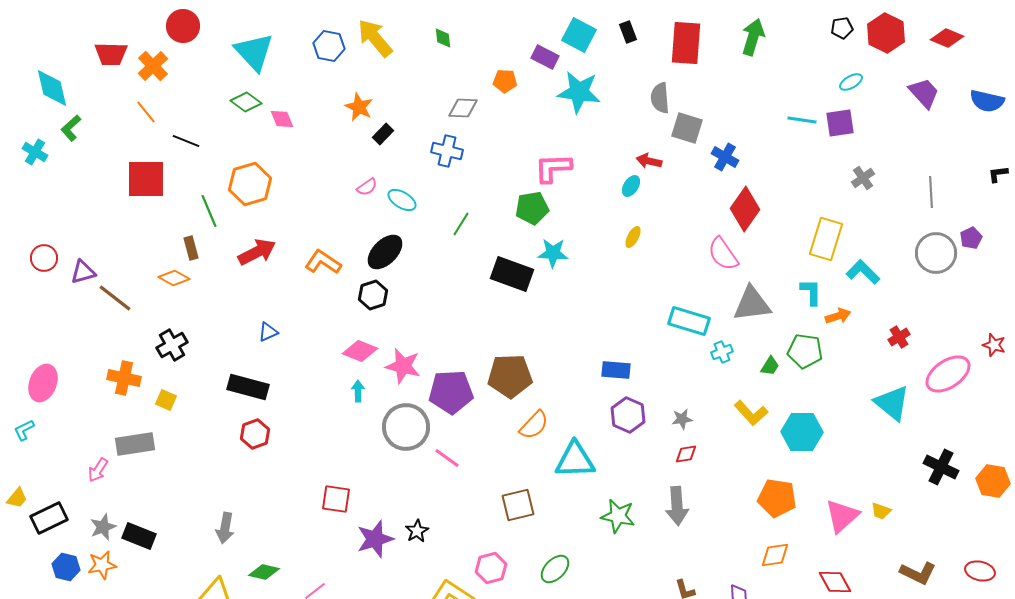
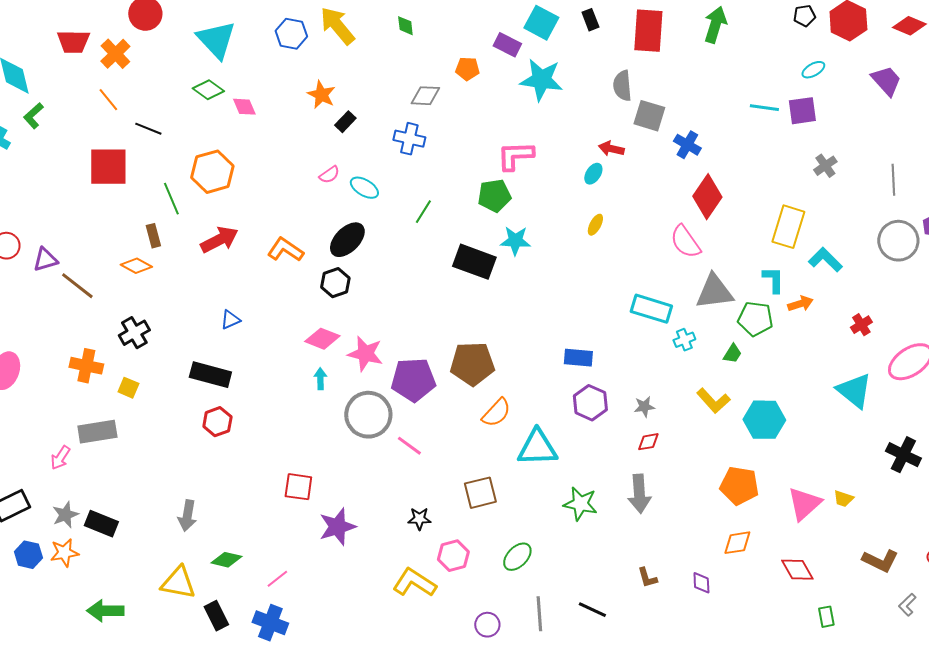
green pentagon: (805, 351) -> (755, 319), moved
black star: (417, 531) -> (419, 519), moved, turned 30

